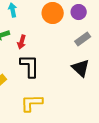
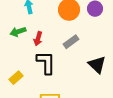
gray rectangle: (83, 39) -> (71, 42), moved

